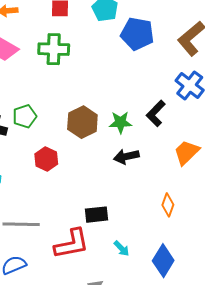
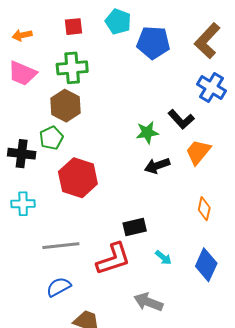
black L-shape: (156, 113) -> (181, 119), turned -80
brown hexagon: (82, 122) -> (65, 106), moved
orange trapezoid: (187, 152) -> (198, 152), moved
red hexagon: (46, 159) -> (78, 178), size x1.6

